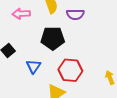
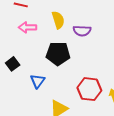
red hexagon: (70, 70) -> (89, 89), moved

